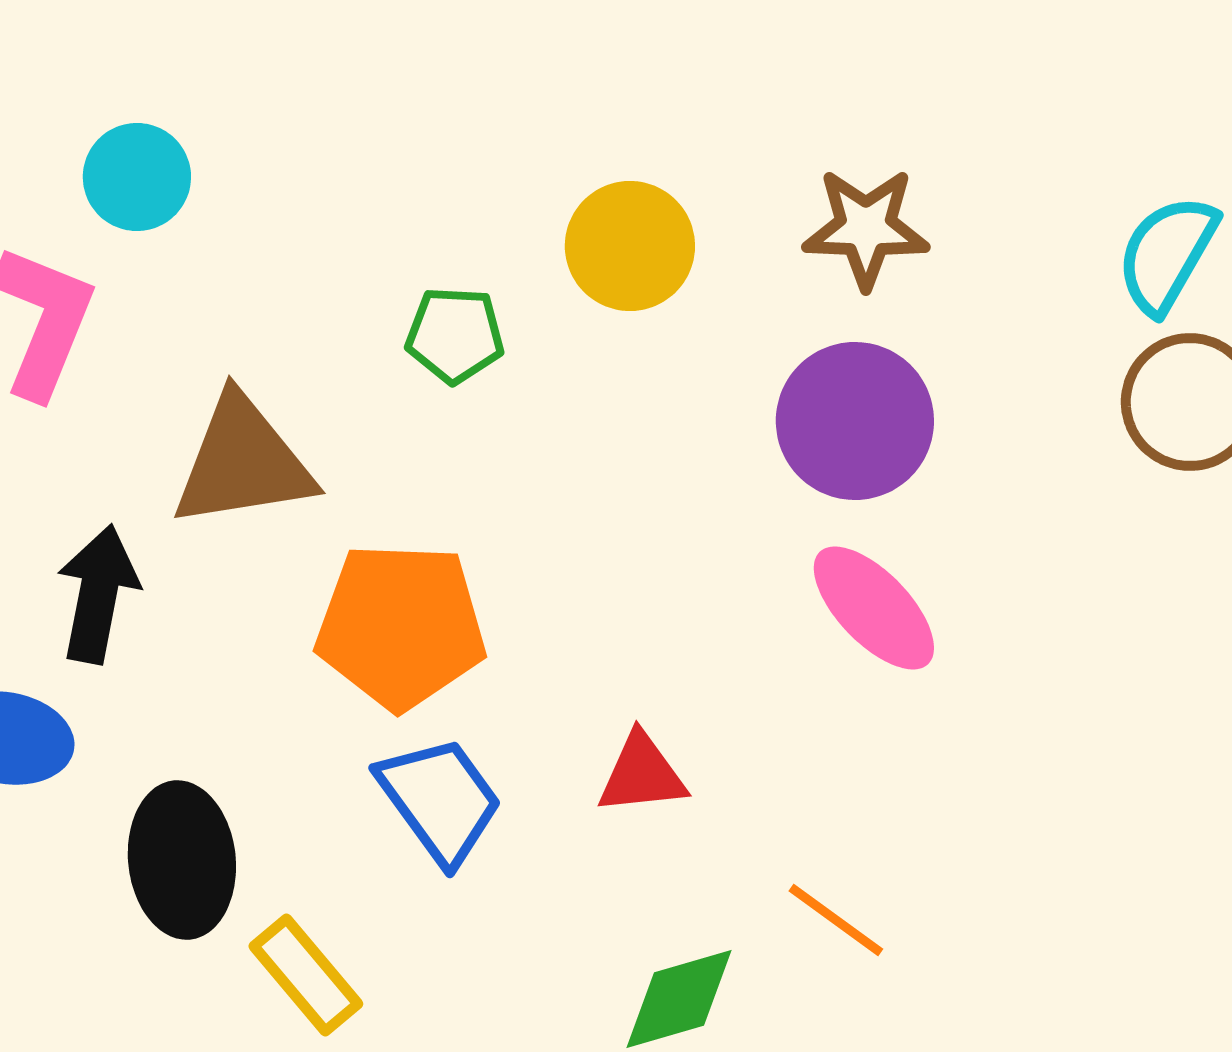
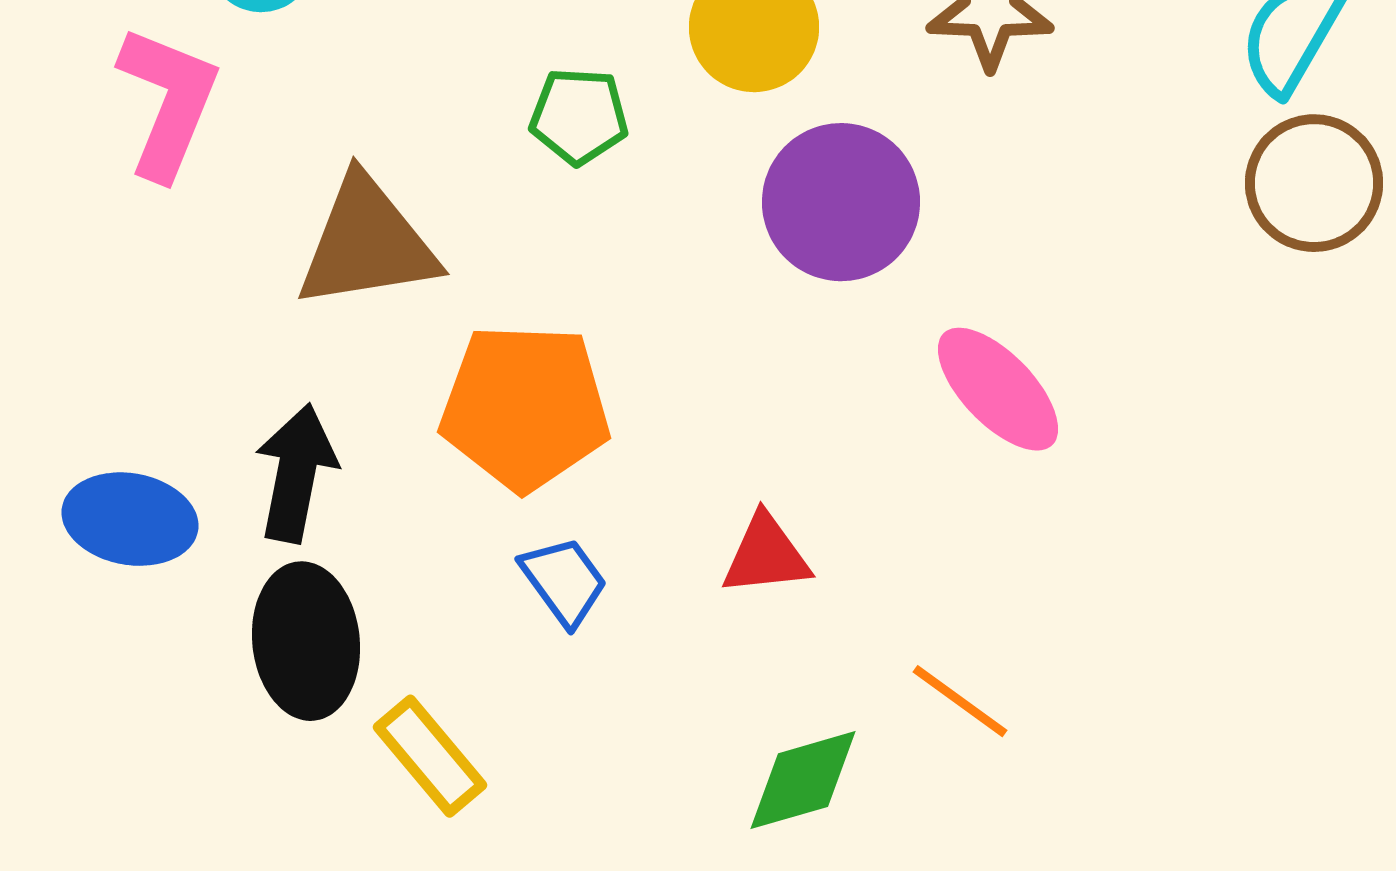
purple circle: (855, 421) -> (841, 202), moved
black arrow: (98, 594) -> (296, 473), moved
blue trapezoid: (440, 800) -> (564, 581), size x0.7

